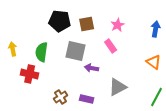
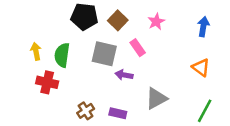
brown square: (87, 24) -> (118, 20), turned -35
pink rectangle: (111, 46) -> (138, 48), moved
yellow arrow: (13, 49) -> (36, 51), moved

